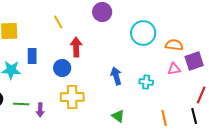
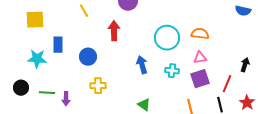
cyan circle: (143, 33) -> (167, 38), moved
red arrow: (76, 47) -> (114, 31), moved
purple square: (194, 61) -> (200, 79), moved
yellow cross: (72, 97) -> (98, 86), size x0.7

